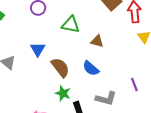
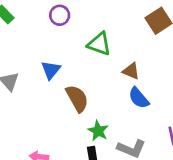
blue semicircle: (91, 68) -> (139, 98), moved
green star: (63, 93) -> (98, 131), moved

